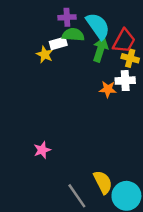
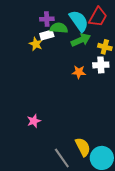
purple cross: (67, 17) -> (47, 19), moved
red trapezoid: (124, 41) -> (98, 17), moved
green arrow: (100, 50) -> (81, 40), turned 48
orange star: (108, 89) -> (79, 72), moved

